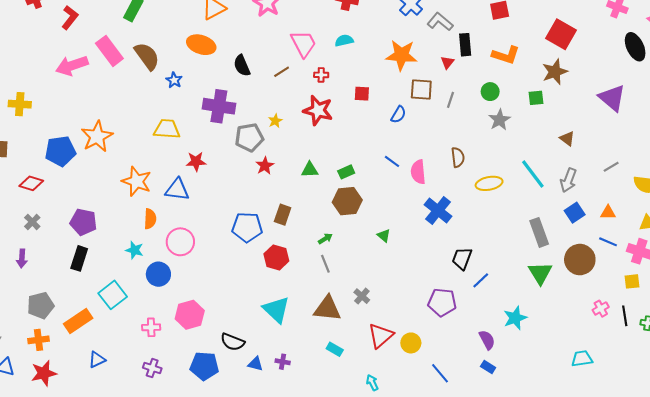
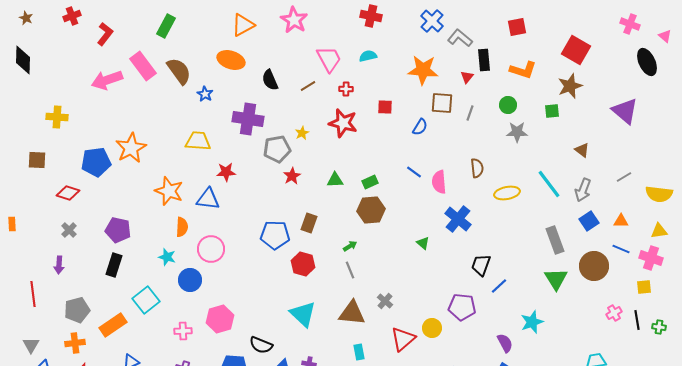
gray star: (500, 120) -> (517, 132), turned 30
green triangle: (384, 236) -> (423, 243), moved
yellow circle: (411, 343) -> (432, 328), moved
cyan rectangle: (335, 349) -> (359, 352), turned 49

